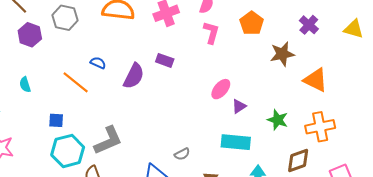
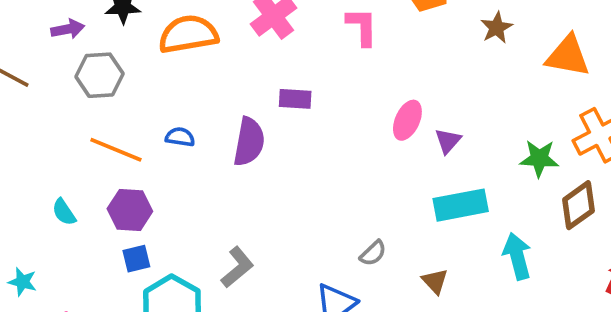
purple hexagon: (30, 35) -> (130, 210), moved
brown star: (282, 54) -> (497, 28), size x0.7
orange line: (76, 82) -> (116, 150), moved
green star: (278, 120) -> (539, 158), moved
gray L-shape: (108, 140) -> (237, 267), size x0.7

